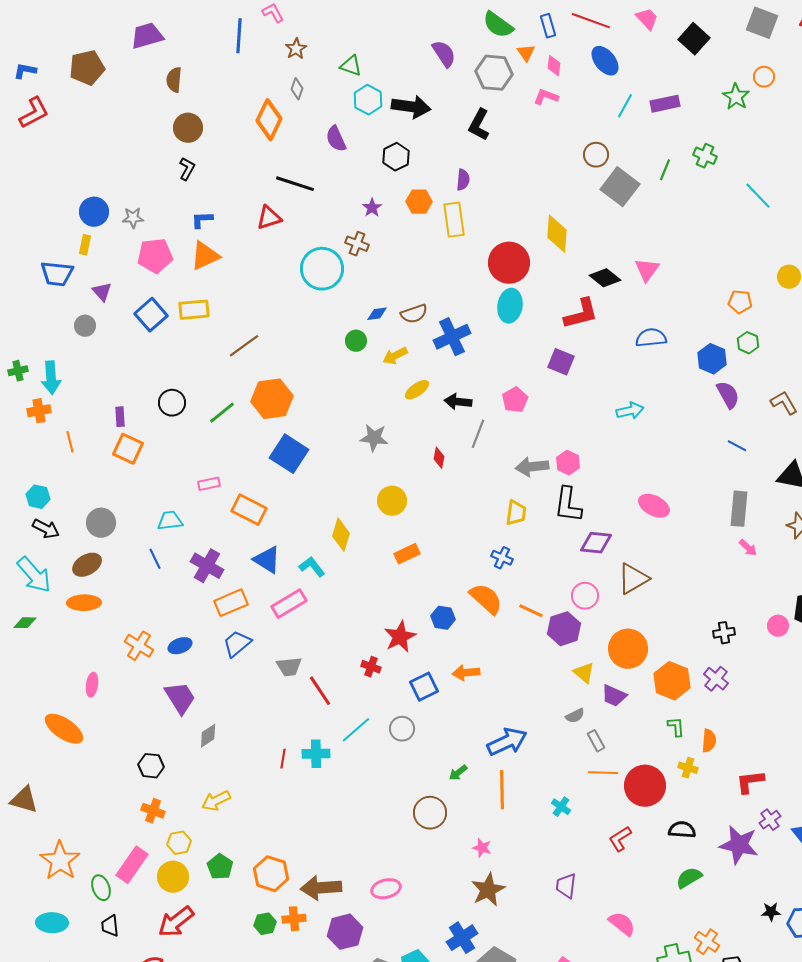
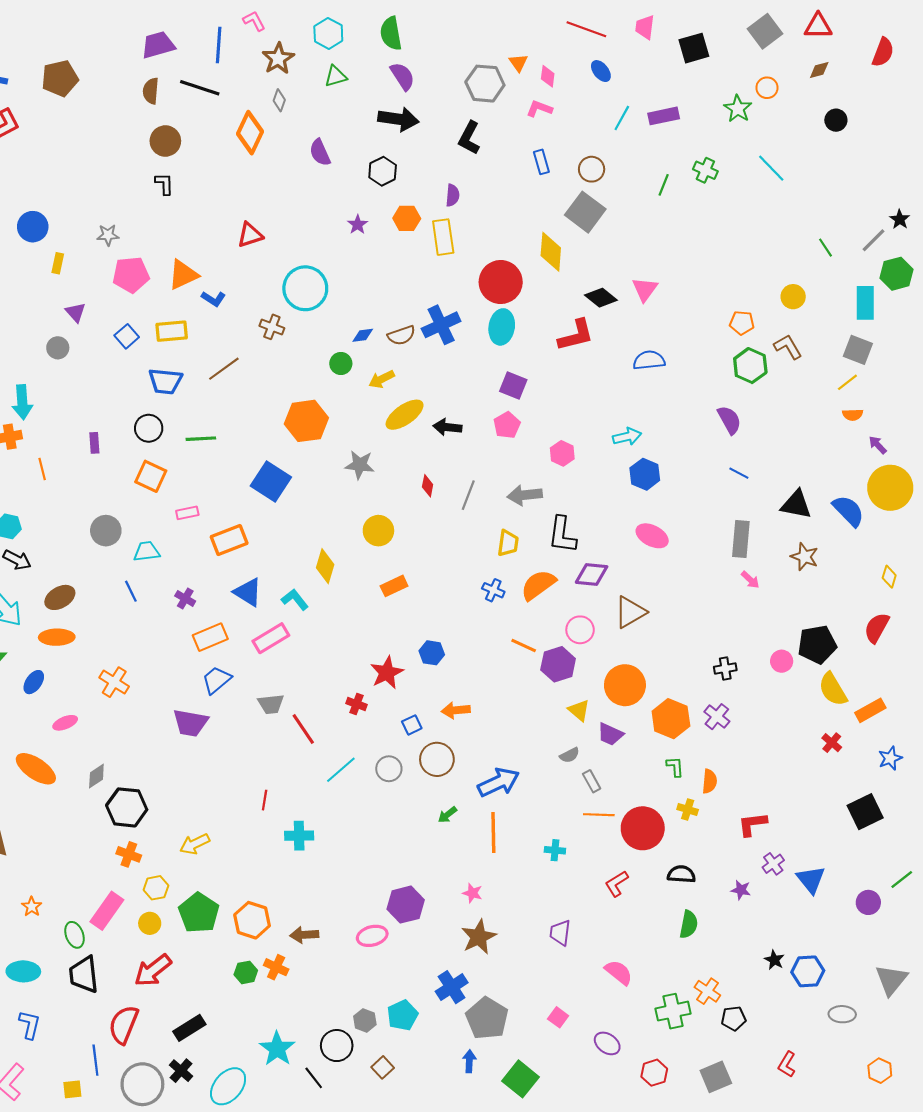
pink trapezoid: (647, 19) -> (645, 27), turned -130
gray square: (762, 23) -> (765, 31), turned 32
green semicircle: (498, 25) -> (391, 33), moved, turned 44
blue rectangle: (548, 26) -> (541, 162), moved
purple trapezoid: (147, 36) -> (158, 45), moved
black square: (694, 39) -> (694, 48), turned 32
brown star: (296, 49) -> (278, 58), size x1.4
purple semicircle: (444, 54) -> (402, 76), moved
blue ellipse: (605, 61) -> (601, 71), size x0.7
green triangle: (351, 66) -> (336, 76), turned -35
cyan hexagon: (368, 100) -> (328, 33), moved
black L-shape: (187, 169) -> (164, 184), turned -30
black line: (295, 184) -> (200, 88), moved
gray square: (620, 187) -> (585, 212), moved
cyan line: (758, 196) -> (771, 168), moved
blue circle: (94, 212) -> (33, 227), moved
blue L-shape: (202, 220) -> (213, 299), moved, turned -145
brown cross: (357, 244) -> (272, 327), moved
blue trapezoid: (57, 274) -> (165, 381), moved
blue square: (151, 315) -> (127, 336), size x0.7
blue cross: (452, 337) -> (441, 325), moved
green hexagon: (748, 343) -> (750, 366), size x1.5
blue hexagon: (712, 359) -> (645, 474), moved
purple square: (561, 362) -> (513, 385), moved
yellow ellipse: (417, 390) -> (405, 415), size x1.5
orange hexagon: (272, 399) -> (306, 421), moved
brown L-shape: (784, 403) -> (788, 347), moved
green line: (222, 413) -> (201, 439), turned 36
gray line: (478, 434) -> (468, 495), moved
orange square: (128, 449) -> (151, 476), moved
pink hexagon: (568, 463) -> (562, 453), moved
orange rectangle: (249, 510) -> (229, 540), turned -48
gray circle: (101, 523) -> (106, 531), moved
purple cross: (207, 566) -> (185, 599), size x0.6
orange semicircle: (486, 599) -> (538, 585), moved, turned -78
blue ellipse: (180, 646) -> (34, 682), moved, turned -35
pink ellipse: (92, 685) -> (65, 723), turned 60
blue square: (424, 687) -> (412, 725), size x0.7
purple trapezoid: (180, 698) -> (190, 723), moved, turned 132
gray diamond: (208, 736) -> (96, 776), moved
cyan cross: (316, 754) -> (299, 836), moved
black hexagon: (151, 766) -> (127, 807), size x1.5
cyan cross: (561, 807) -> (555, 850), turned -30
brown circle: (430, 813) -> (437, 759), moved
purple star: (739, 845) -> (741, 890), size x0.5
orange star: (60, 861) -> (32, 907), size x0.5
green pentagon: (220, 867) -> (199, 913), size x1.5
yellow circle: (173, 877) -> (150, 923), size x0.7
green semicircle: (689, 878) -> (689, 924), turned 132
brown arrow: (321, 888) -> (304, 935), size x0.7
black star: (771, 912) -> (774, 960), turned 30
orange cross: (294, 919) -> (276, 967), turned 30
black trapezoid: (110, 926) -> (84, 975), size x1.6
purple hexagon: (345, 932) -> (406, 905), moved

